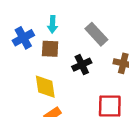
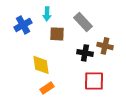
brown square: (50, 49) -> (57, 34), moved
black cross: (82, 65) -> (85, 53), moved, turned 35

